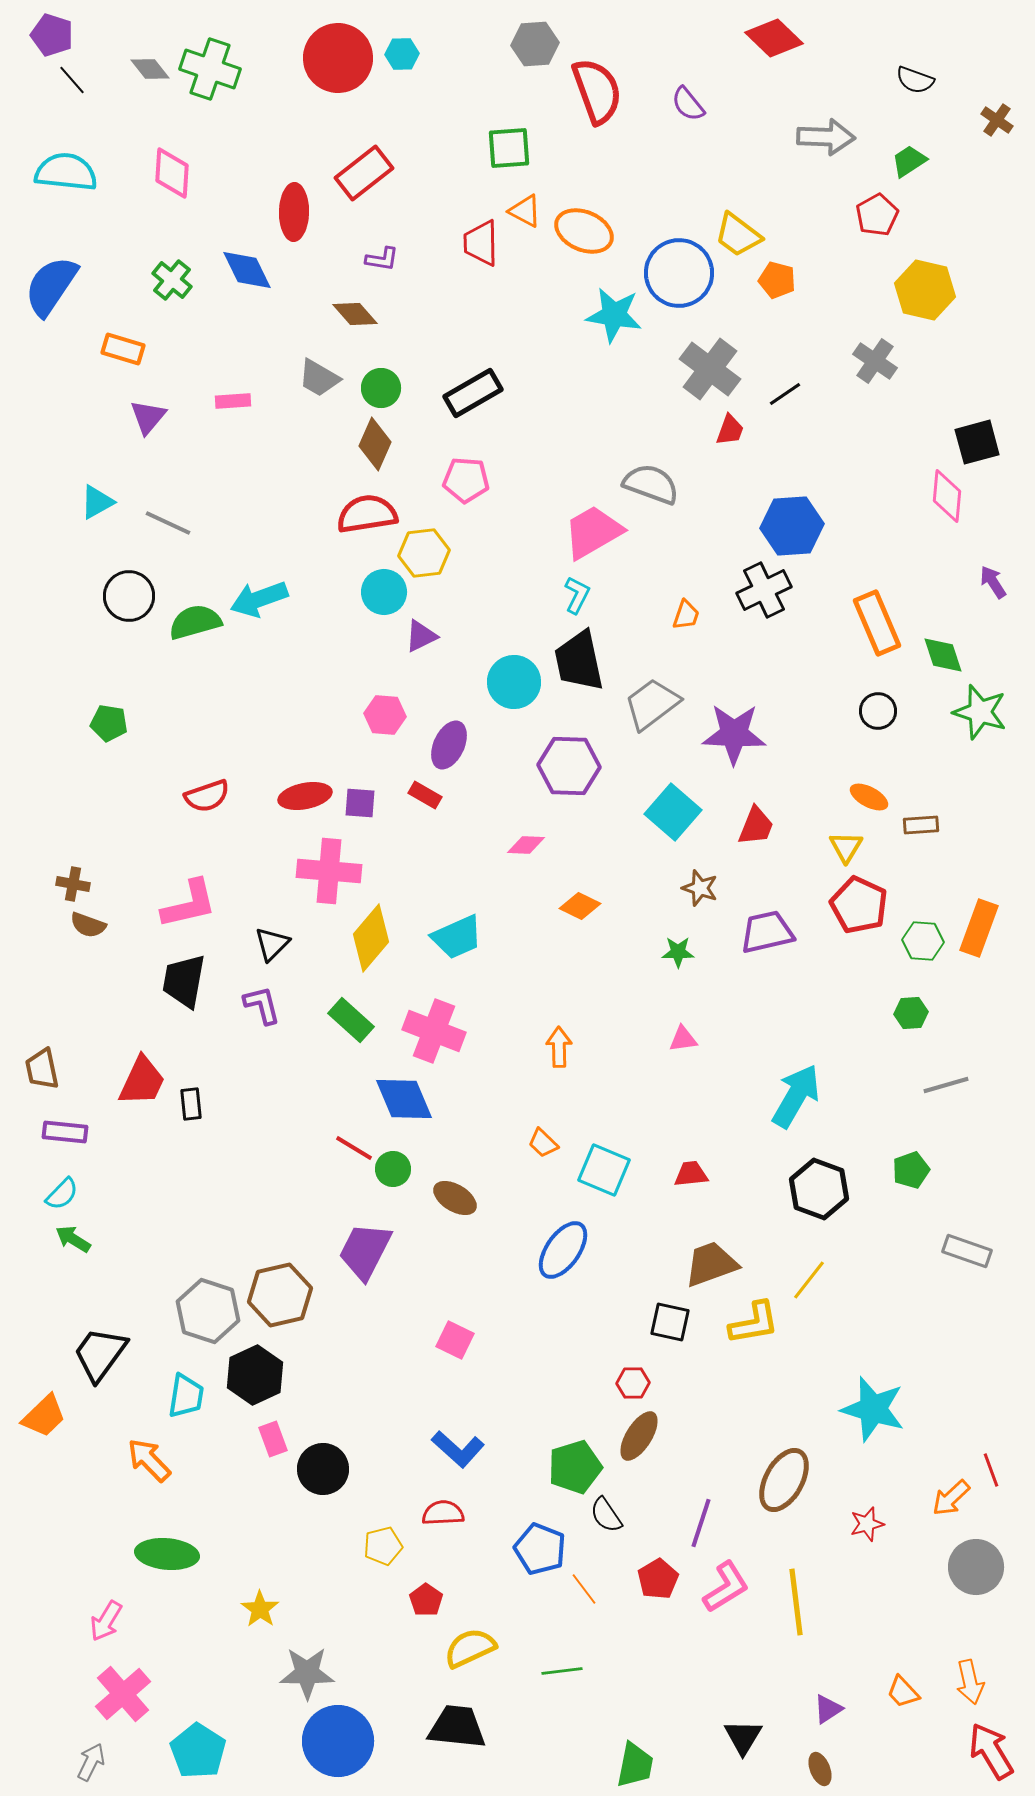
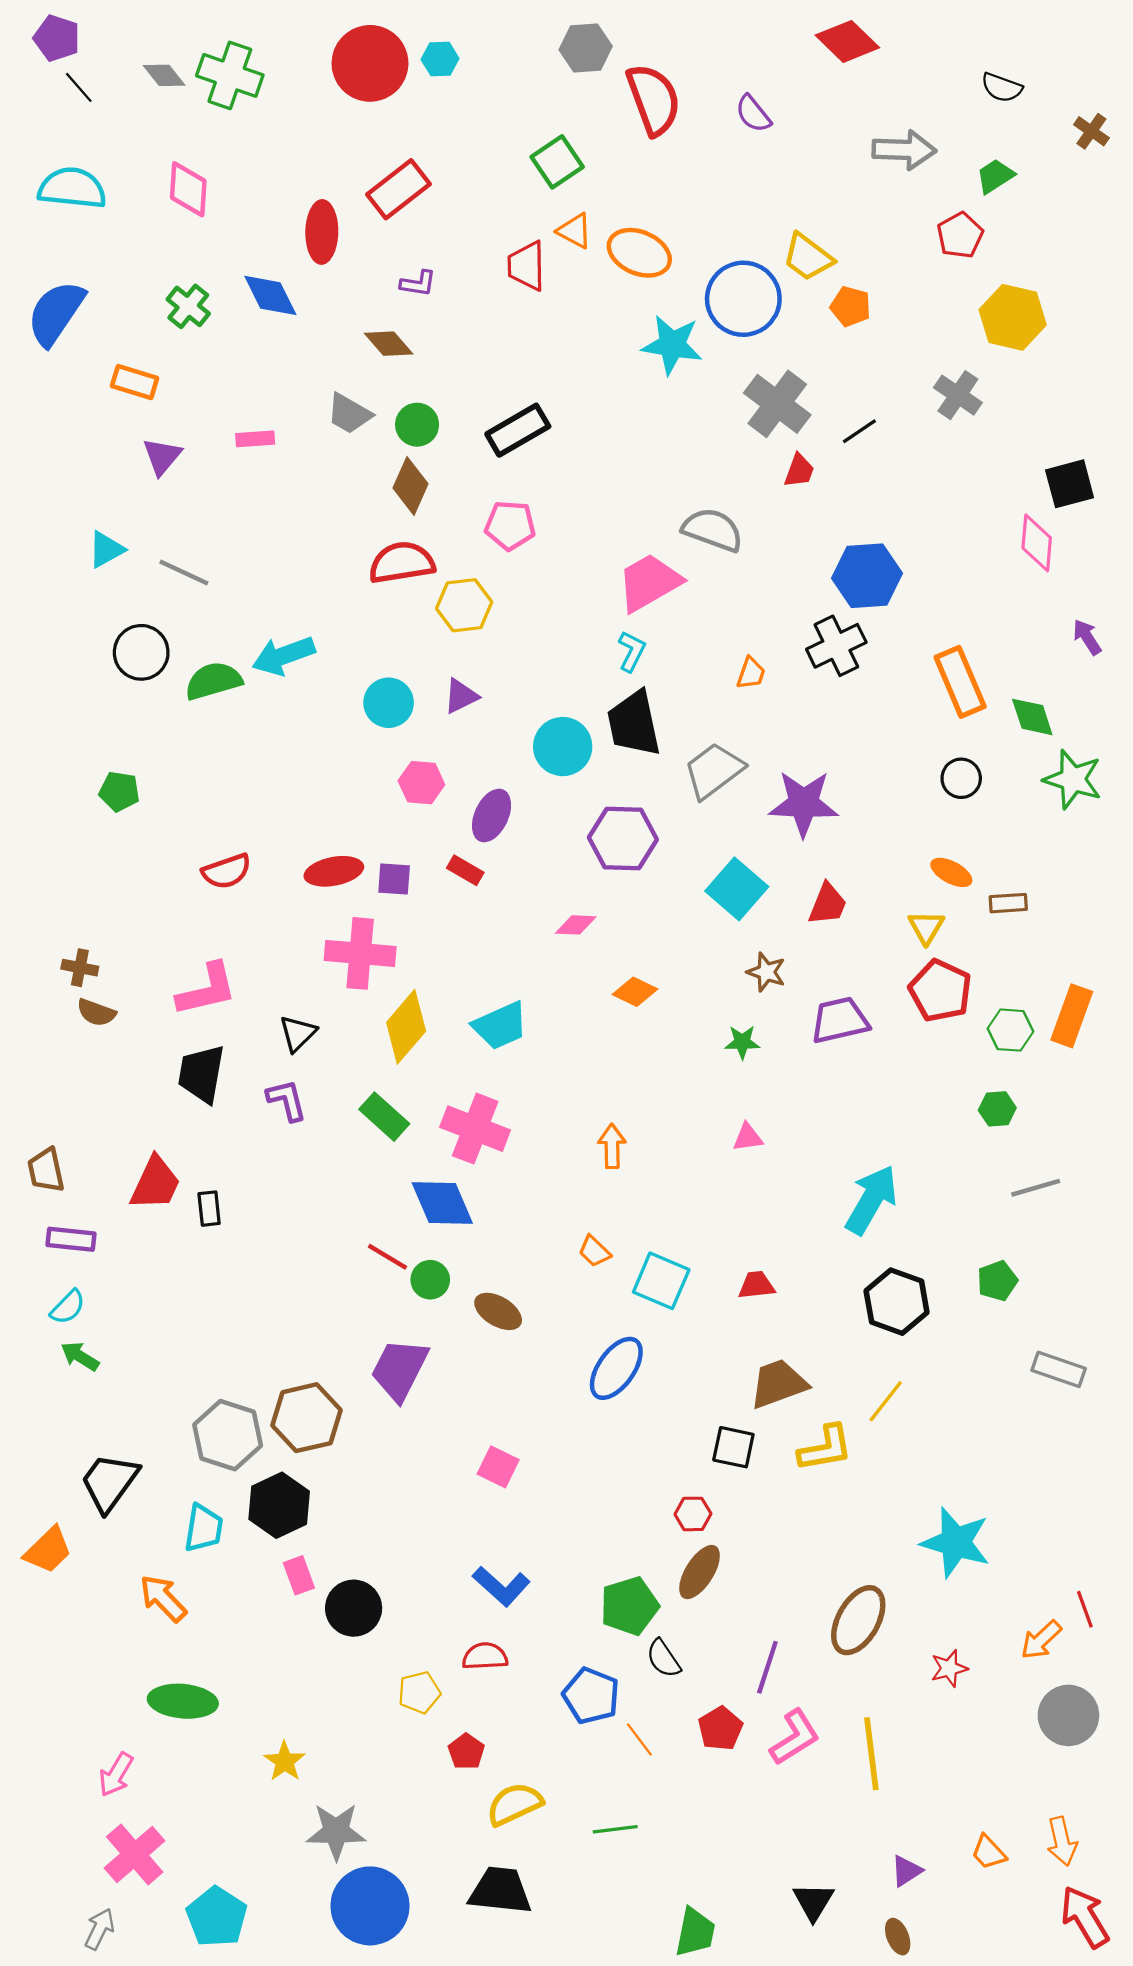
green square: (509, 148) -> (557, 162), turned -30
cyan circle: (384, 592) -> (389, 703), moved

